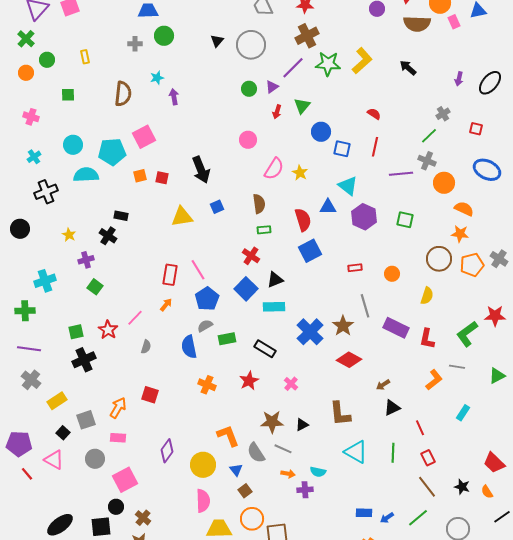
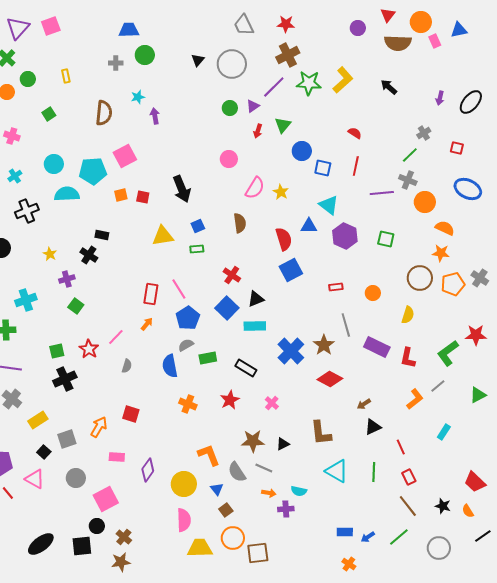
green square: (68, 95) -> (49, 114), turned -32
green rectangle: (264, 230) -> (197, 249), moved
gray line: (457, 367) -> (438, 386), turned -49
pink rectangle: (118, 438) -> (117, 457), moved

